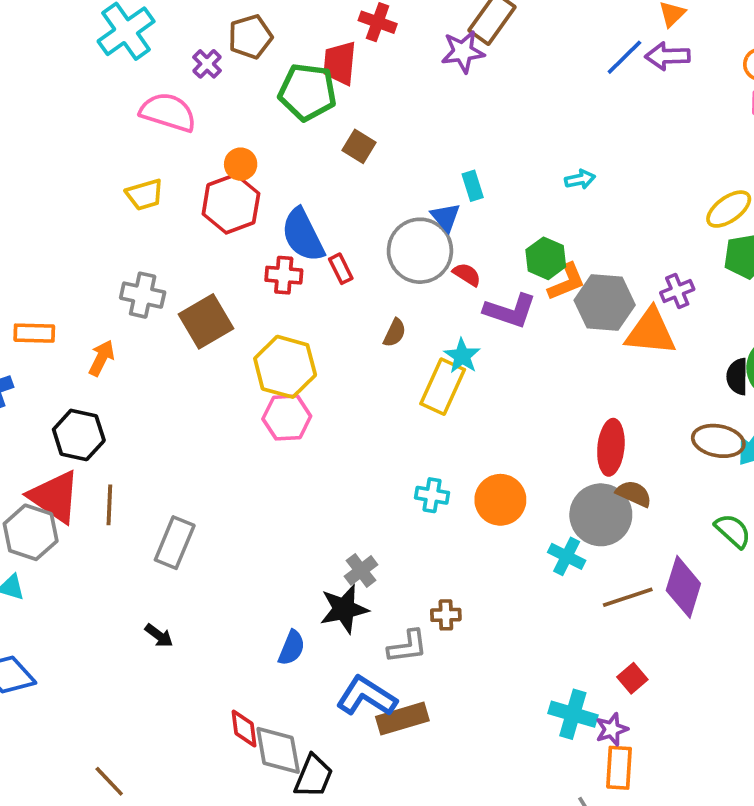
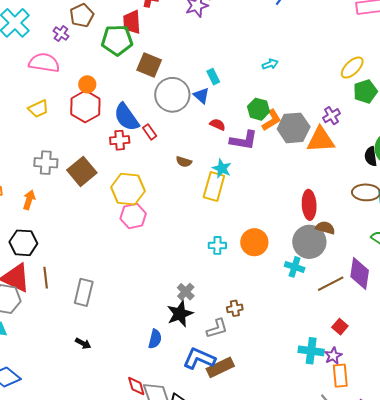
brown square: (359, 146) -> (149, 65), size x1.4
gray circle: (420, 251) -> (172, 95), moved
brown semicircle: (395, 333) -> (184, 162), turned 91

